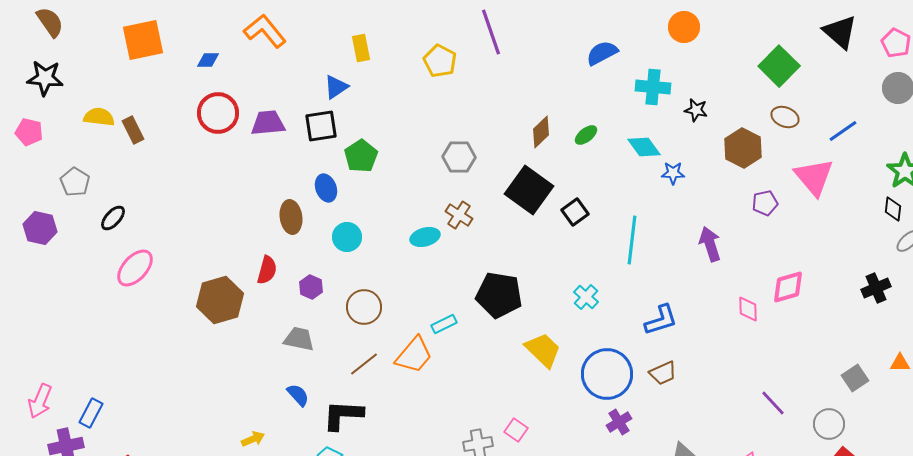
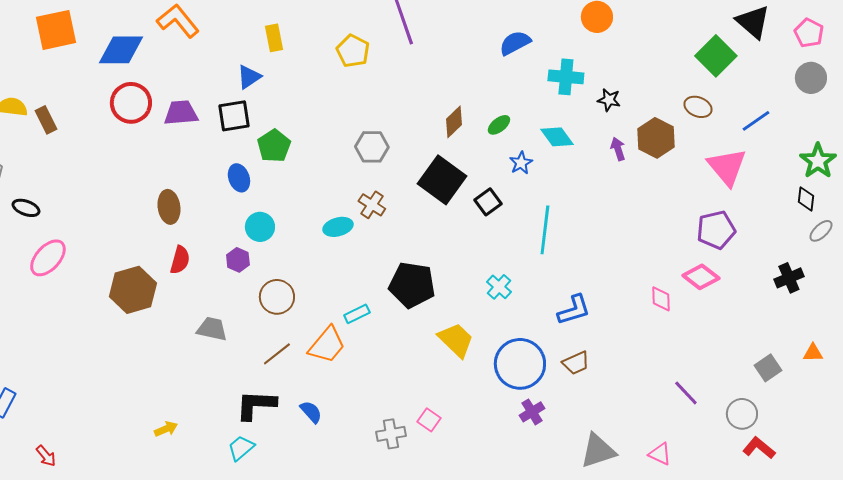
blue diamond: (208, 60) -> (121, 50), size x2.0
green square: (779, 66) -> (716, 56), moved
blue star: (673, 173) -> (521, 163), moved, turned -30
purple pentagon: (765, 203) -> (716, 230), moved, size x1.5
brown ellipse: (291, 217) -> (169, 207), moved
black ellipse: (113, 218) -> (26, 208), turned 68
purple arrow: (710, 244) -> (618, 149), moved, size x0.7
purple hexagon: (311, 287) -> (238, 260), moved
pink diamond: (788, 287) -> (701, 277), turned 54
blue semicircle: (298, 395) -> (311, 412), moved

